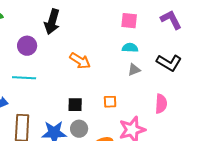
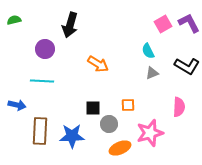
pink square: (129, 21) -> (163, 24), moved, turned -36
cyan semicircle: (130, 48) -> (148, 51), turned -119
gray circle: (79, 129) -> (109, 124), moved

